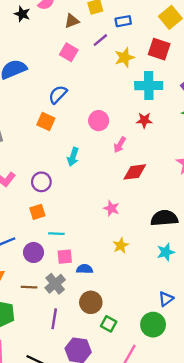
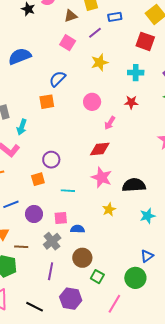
yellow star: (124, 58) -> (100, 62), moved
cyan cross: (149, 86) -> (136, 73), size x0.7
orange square: (46, 121) -> (47, 102), turned -35
cyan arrow: (73, 157) -> (22, 127), moved
red diamond: (135, 172) -> (100, 149), moved
purple circle: (41, 182) -> (51, 160), moved
pink star: (111, 208) -> (102, 177), size x1.5
black semicircle: (164, 218) -> (134, 185), moved
cyan line: (56, 234) -> (68, 191), moved
brown line: (29, 287) -> (21, 247), moved

